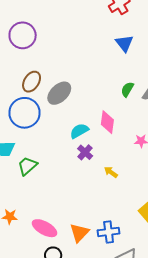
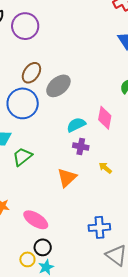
purple cross: (85, 152) -> (81, 146), turned -35
orange triangle: (79, 233) -> (67, 178), moved

